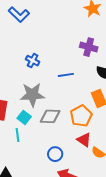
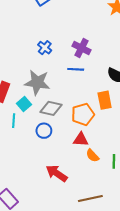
purple cross: (89, 47) -> (81, 48), moved
red triangle: (84, 140) -> (81, 139), turned -42
blue circle: (55, 154) -> (44, 131), moved

